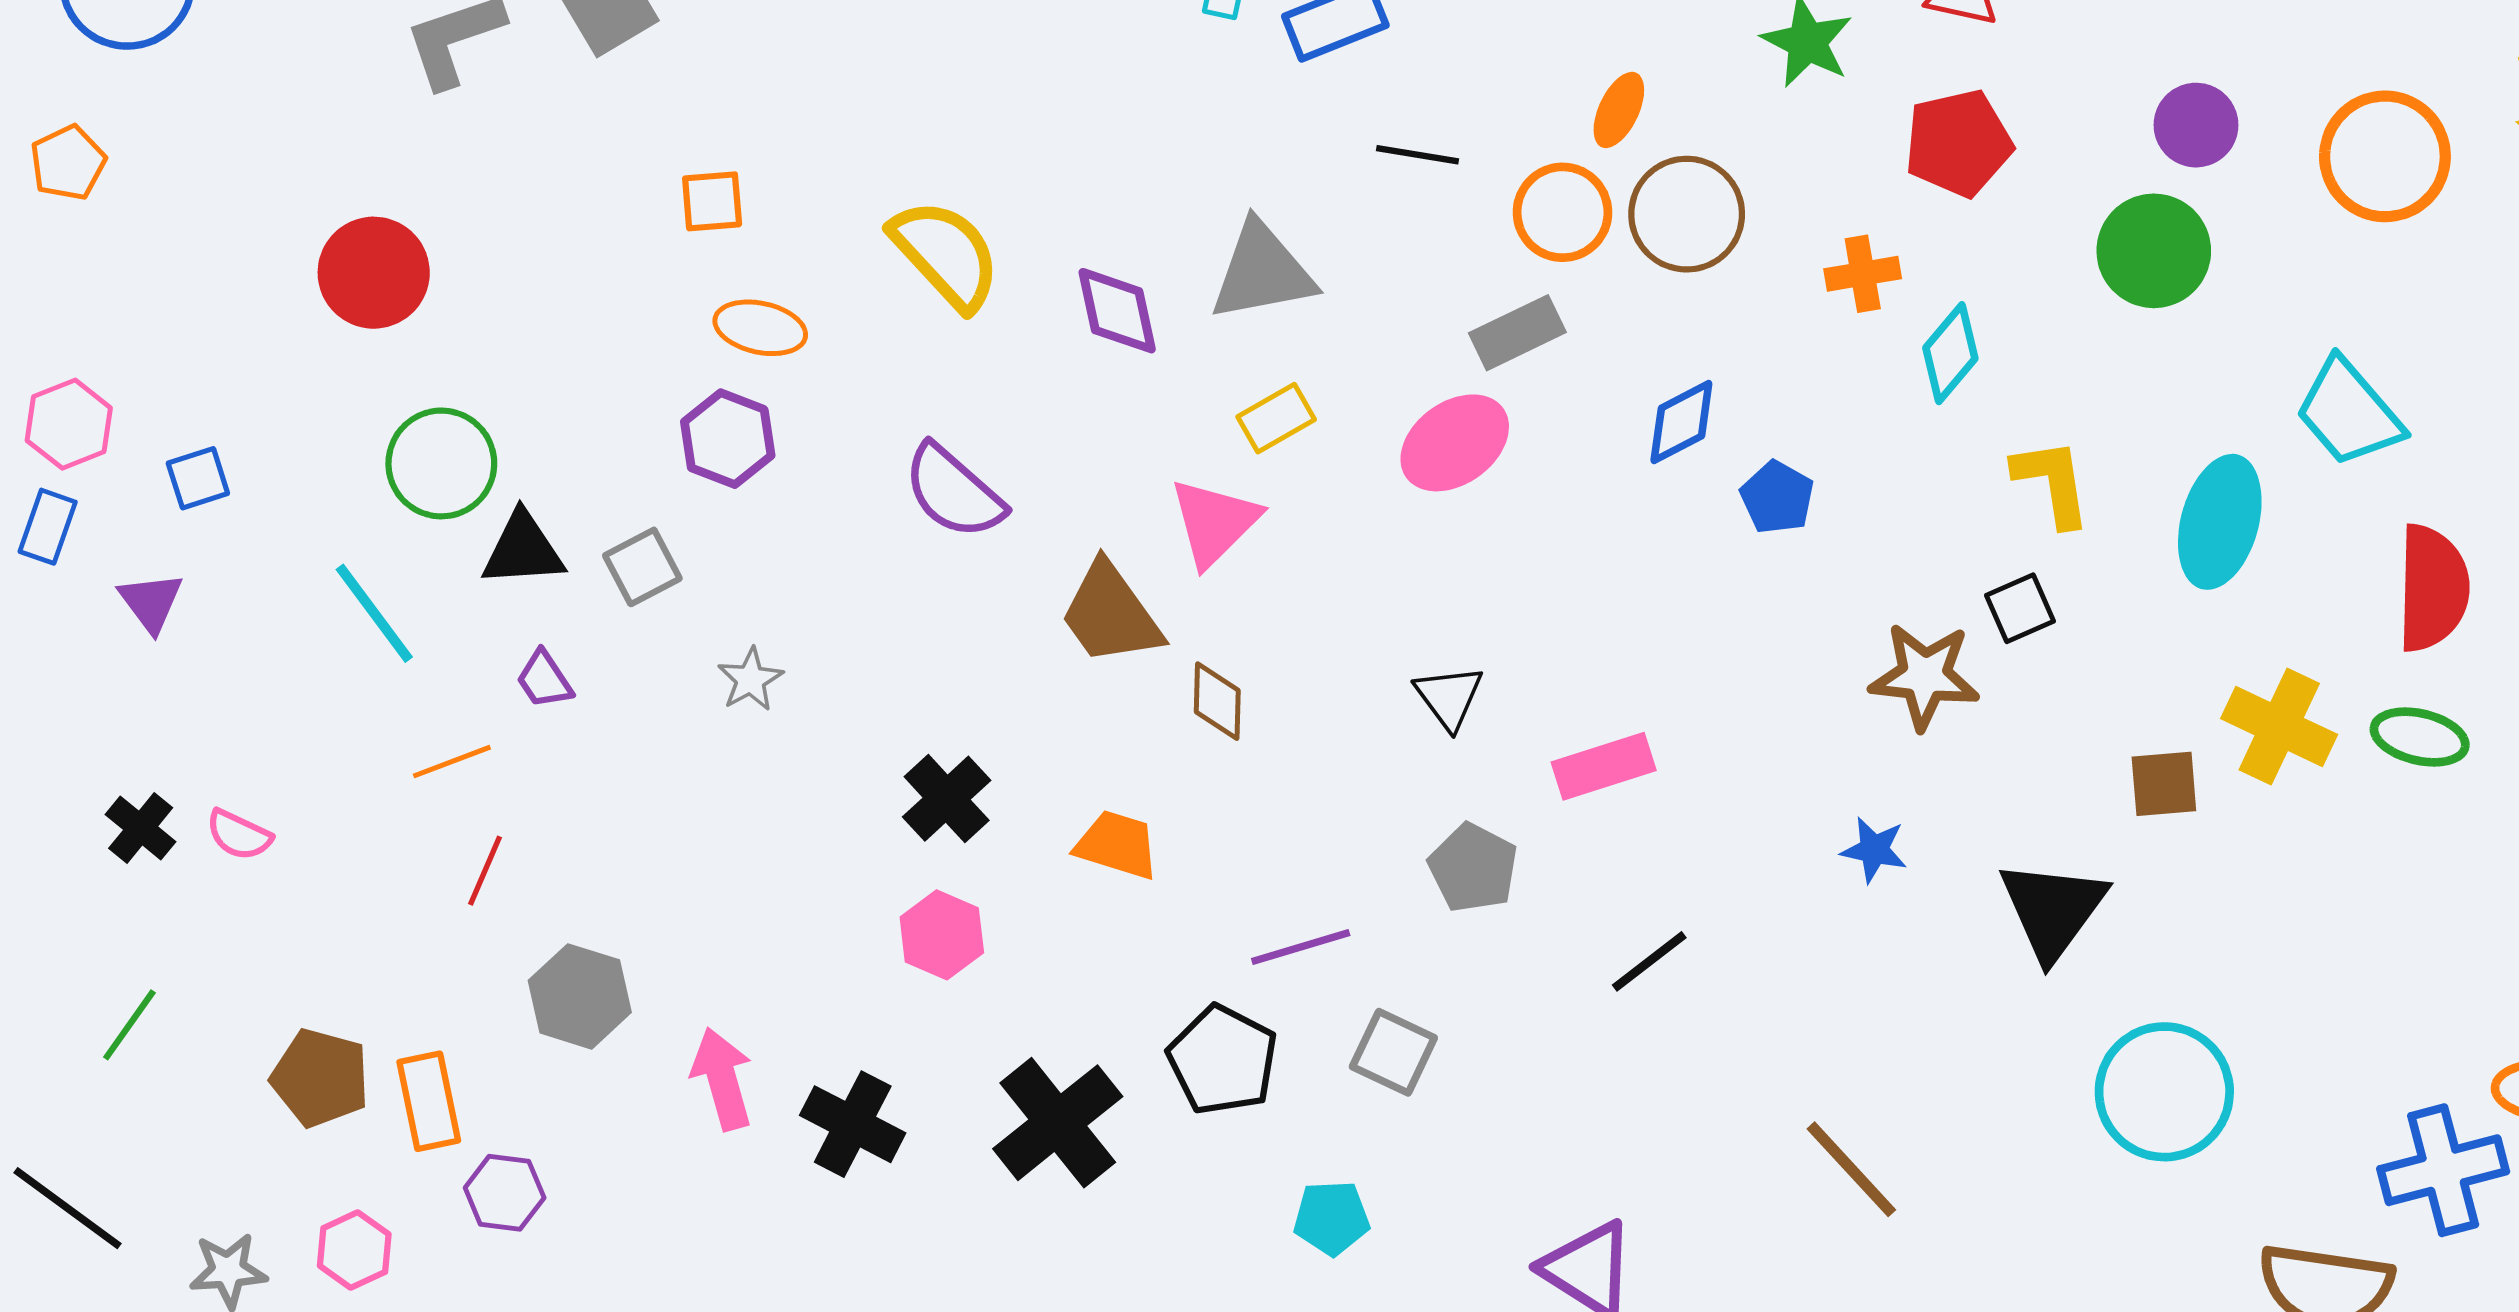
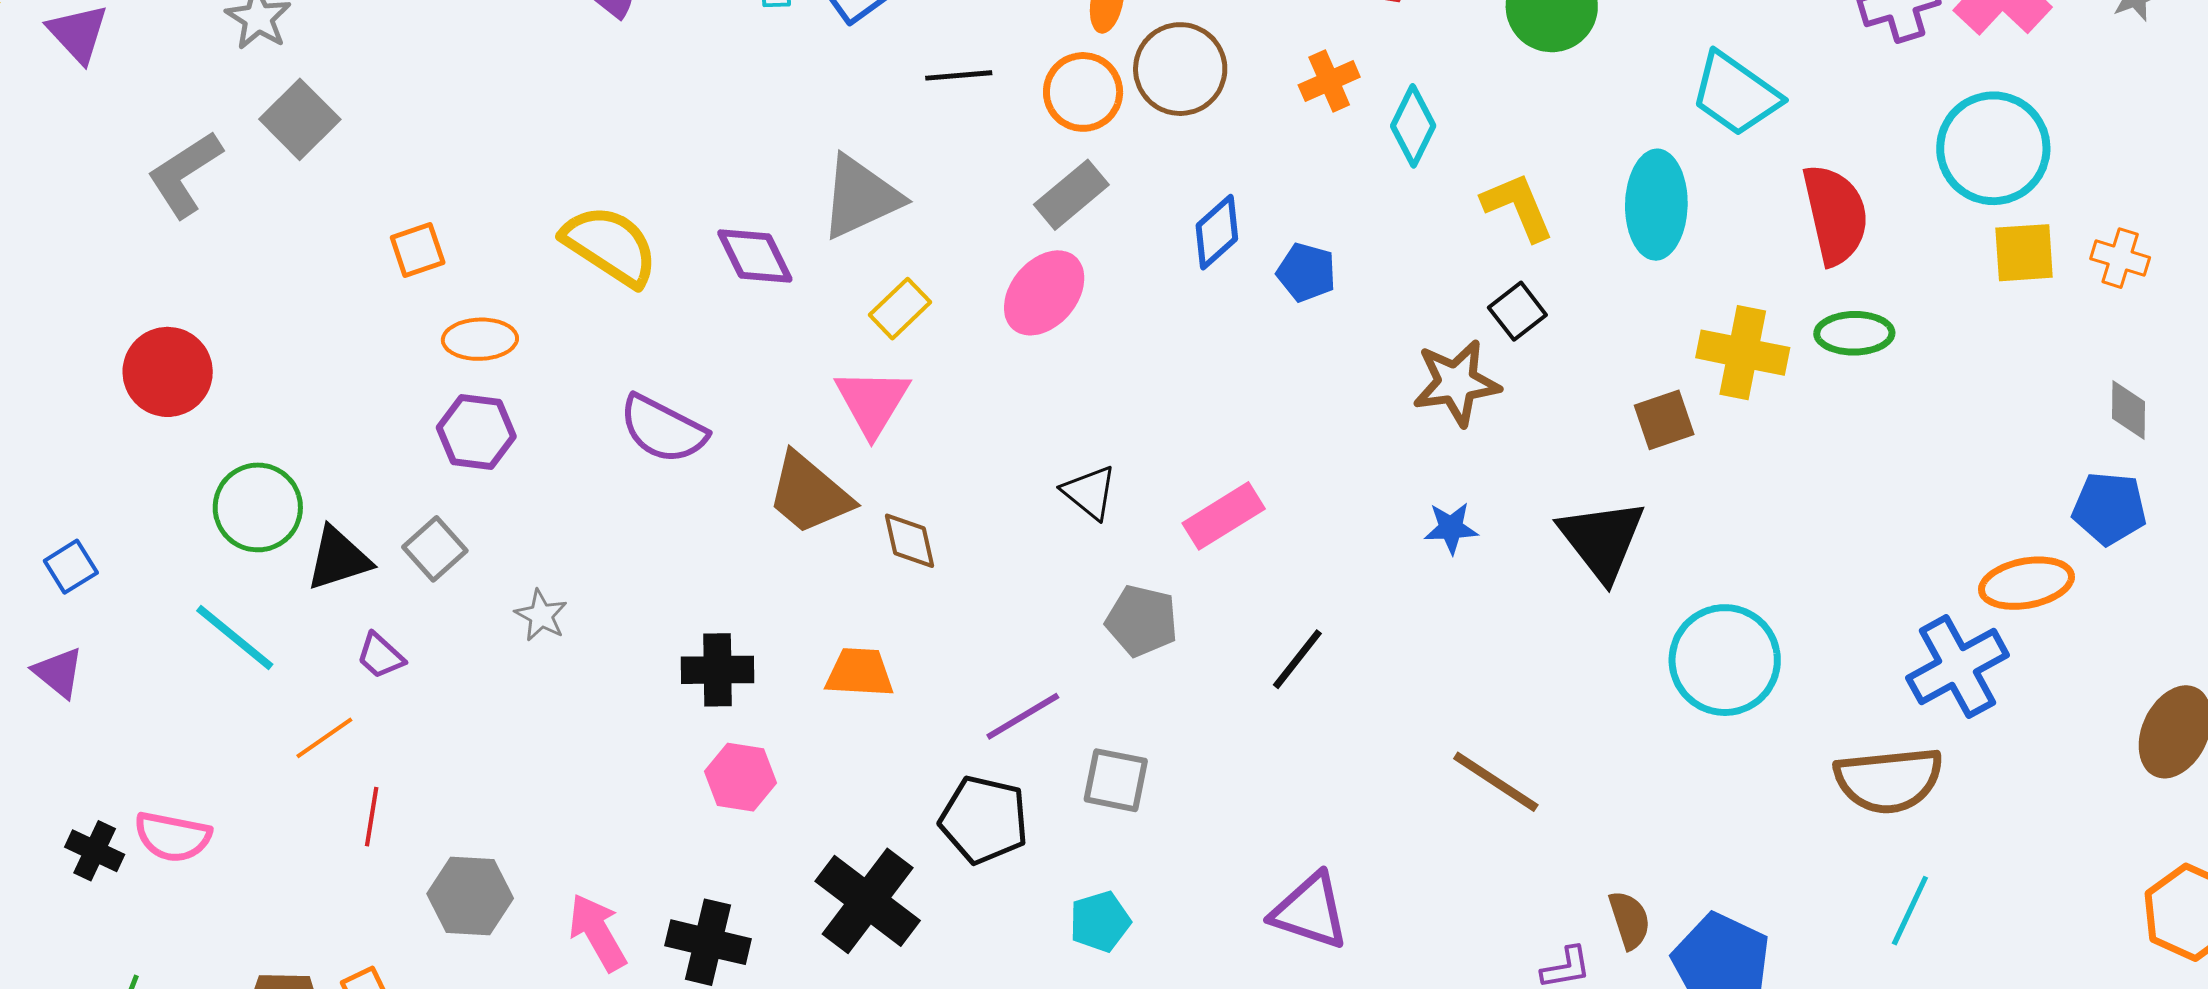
black cross: (947, 799) -> (718, 670), turned -34
pink semicircle: (239, 835) -> (173, 837), size x1.4

